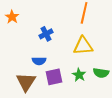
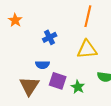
green star: (79, 75) -> (78, 87), moved
purple square: (54, 77) -> (58, 81), turned 30

